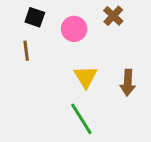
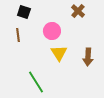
pink circle: (74, 29) -> (52, 31), moved
green line: (81, 119) -> (36, 82), moved

